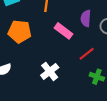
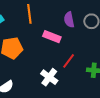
red line: (87, 54) -> (69, 61), moved

